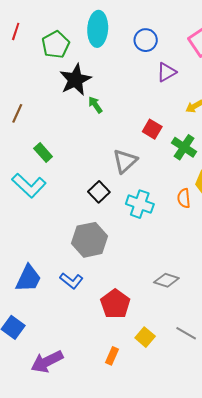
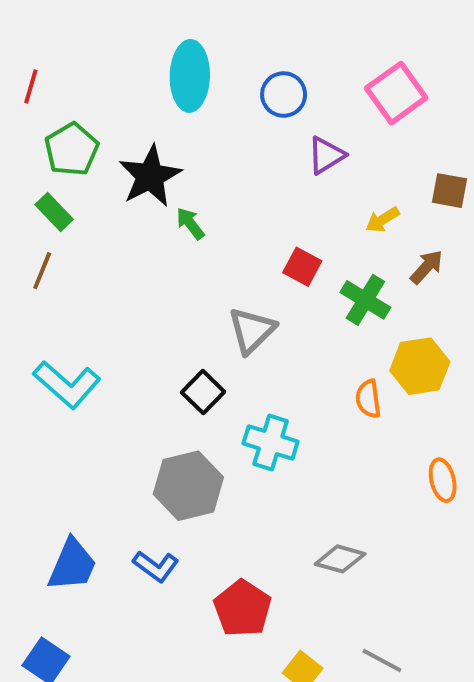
green pentagon: (56, 45) -> (72, 149), moved
brown line: (17, 113) -> (42, 271), moved
green rectangle: (43, 153) -> (54, 212), moved
cyan cross: (140, 204) -> (271, 442), moved

